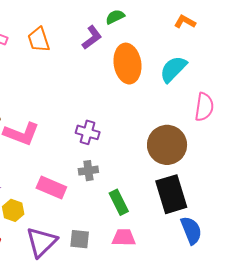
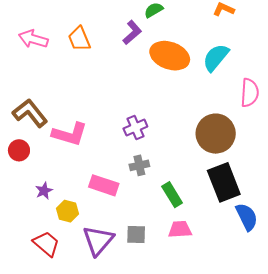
orange ellipse: (127, 64) -> (170, 56), turned -57
purple cross: (88, 132) -> (135, 127), turned -35

